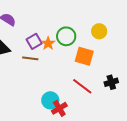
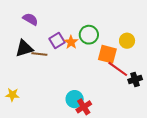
yellow circle: (99, 31) -> (127, 41), moved
brown line: (30, 58) -> (39, 54), moved
red line: (82, 86) -> (118, 69), moved

